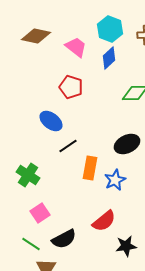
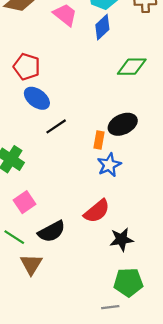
red pentagon: (71, 87) -> (27, 67), moved
orange rectangle: (90, 168) -> (99, 140), moved, size x0.7

